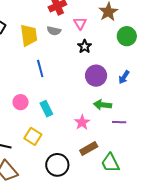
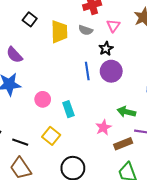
black star: (85, 46) -> (106, 49), moved
blue line: (40, 69) -> (87, 71), moved
purple circle: (96, 76) -> (111, 71), moved
brown rectangle: (89, 148) -> (123, 144), moved

